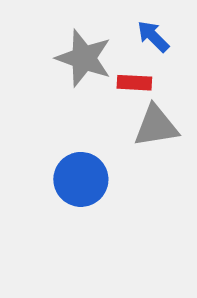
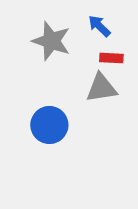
red rectangle: (134, 83) -> (111, 58), moved

